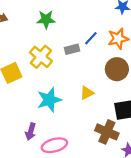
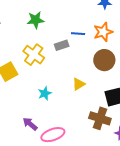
blue line: (91, 38) -> (78, 34), turned 56
cyan star: (49, 100) -> (45, 93), size x0.6
purple arrow: (31, 132) -> (30, 124), turned 119

